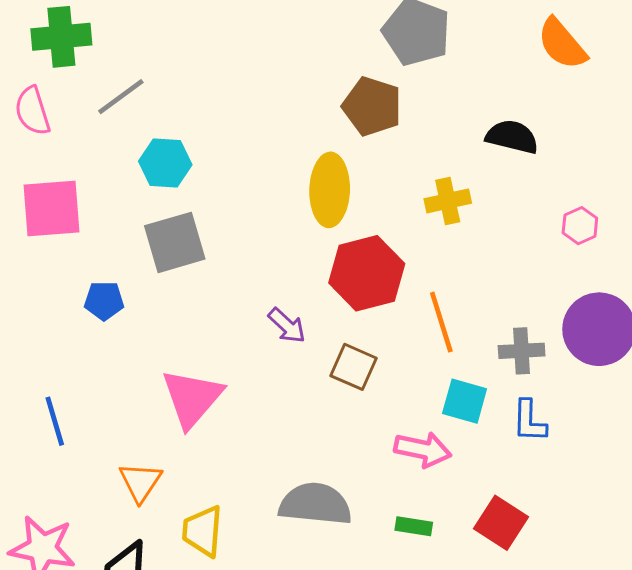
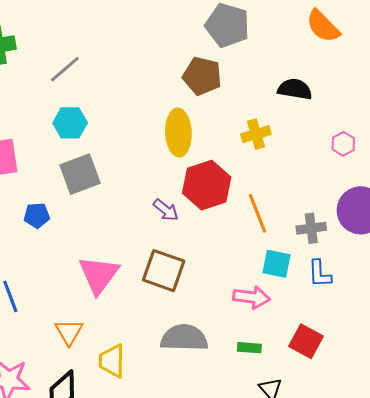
gray line: (121, 97) -> (65, 69), moved
purple arrow: (287, 326) -> (166, 210), moved
brown square: (354, 367) -> (164, 271), moved, size x1.4

